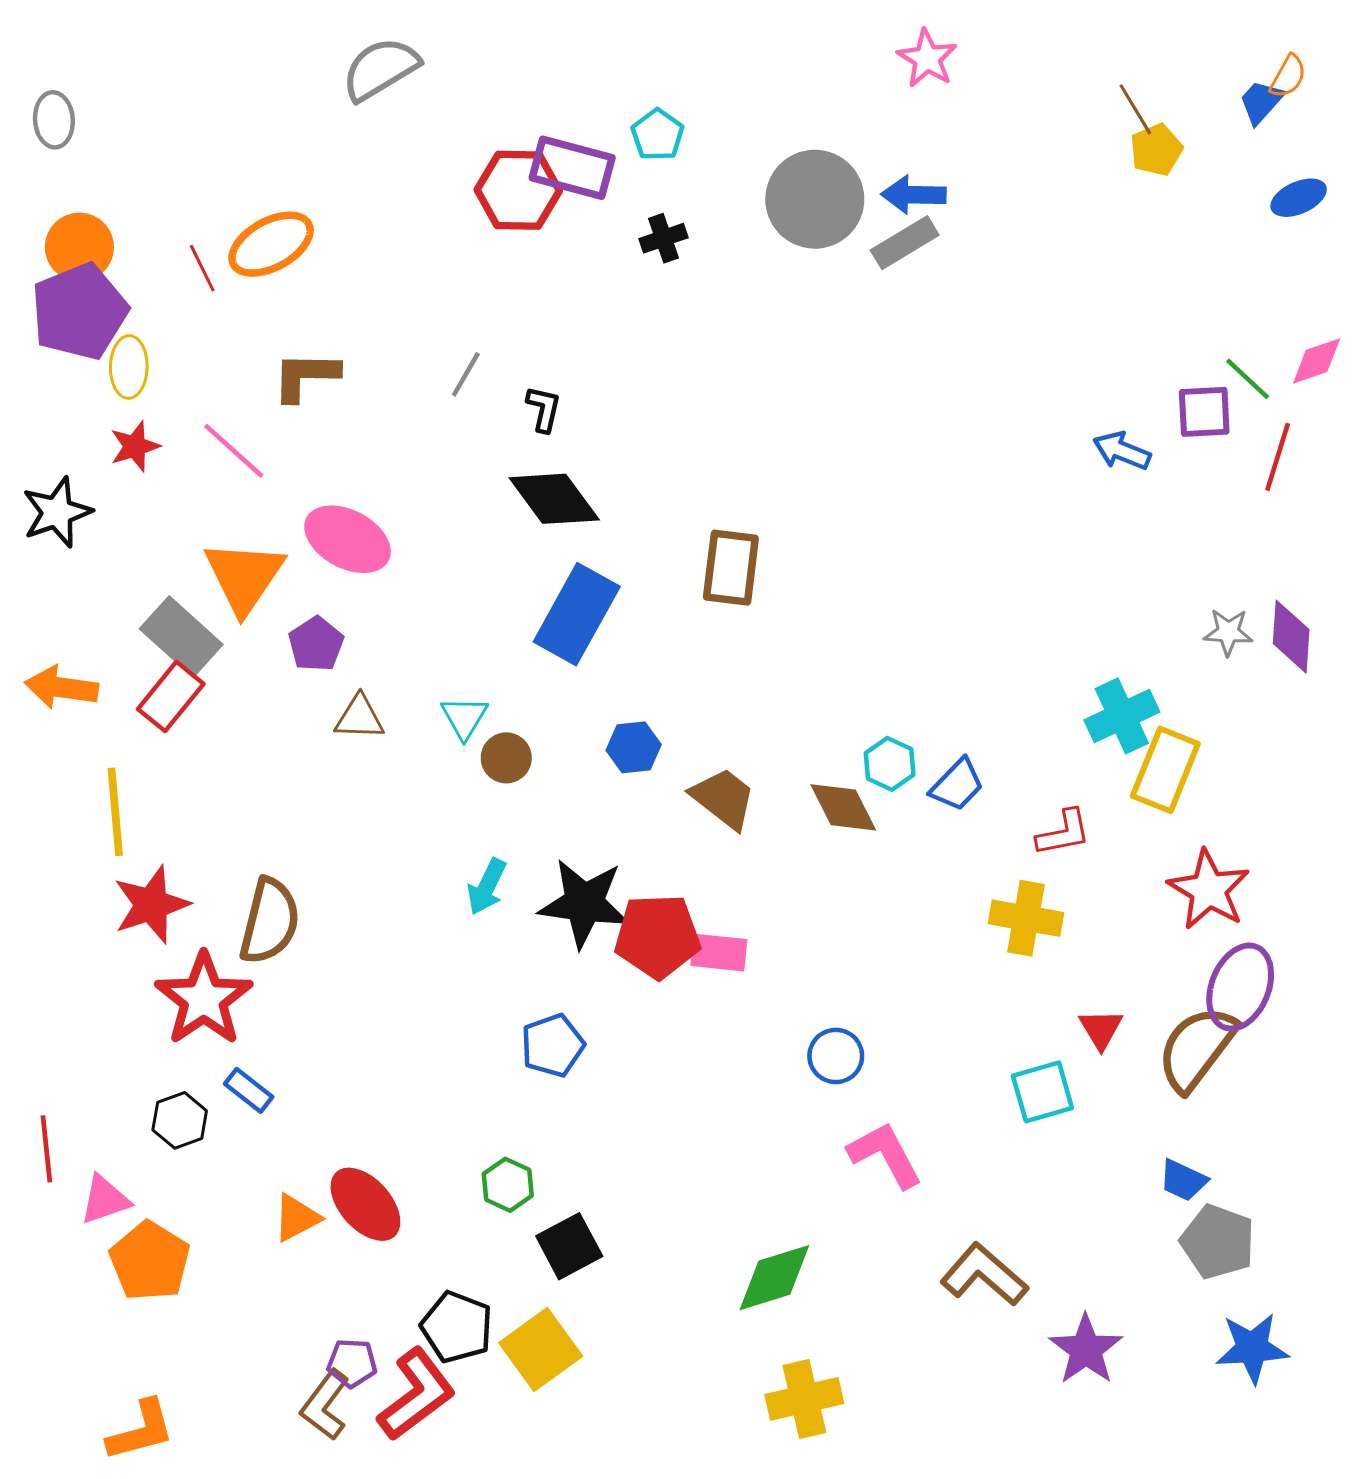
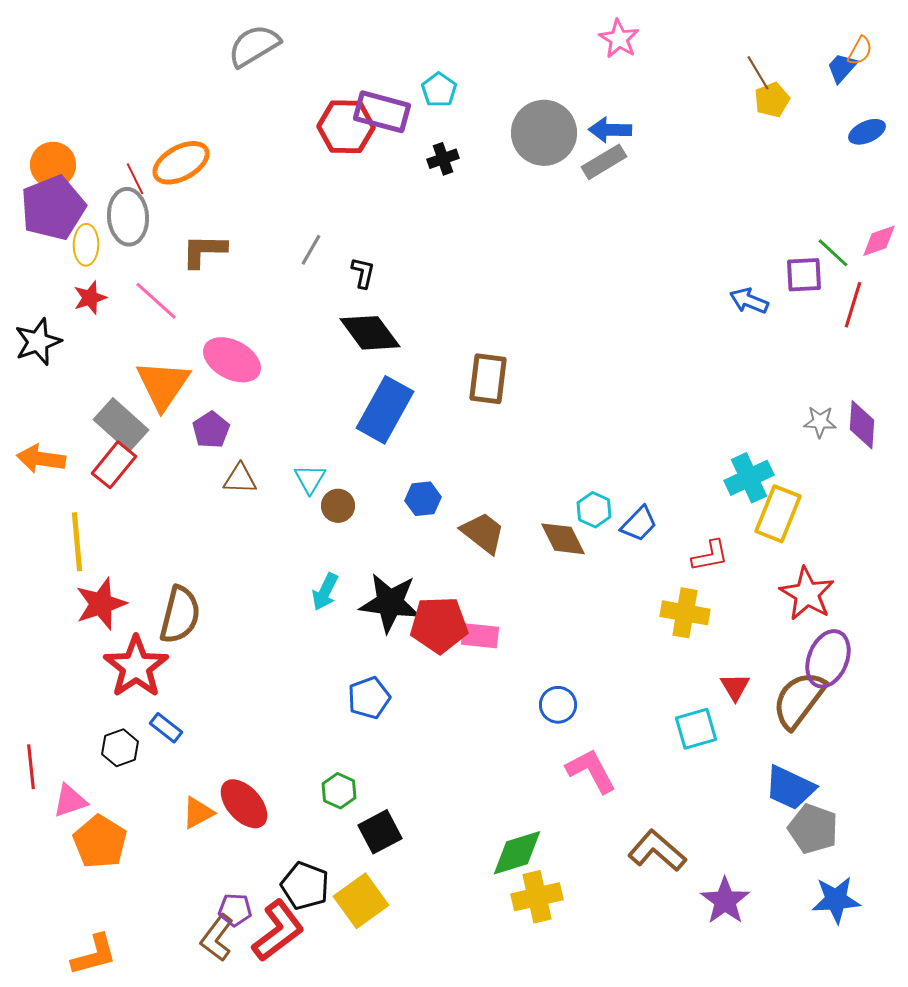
gray ellipse: (54, 120) -> (128, 217), moved, size x1.5
blue trapezoid: (1183, 1180) -> (790, 788), size x1.6
yellow cross: (804, 1399) -> (537, 897), moved

